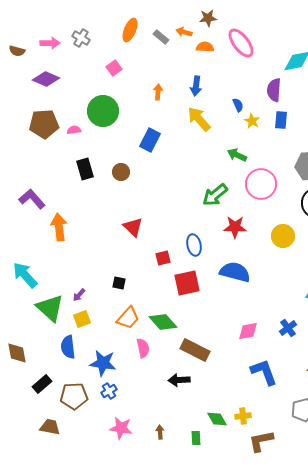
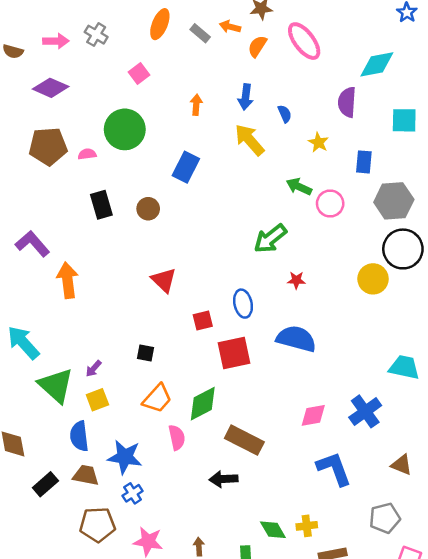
orange semicircle: (205, 47) -> (257, 46), turned -60
blue semicircle: (238, 105) -> (285, 114), moved
blue rectangle: (281, 120) -> (364, 162), moved
pink circle: (261, 184) -> (330, 204), moved, size x0.7
red star: (235, 227) -> (296, 280), size x0.6
yellow circle: (283, 236) -> (373, 279), moved
green diamond: (163, 322) -> (203, 404), turned -76
blue cross: (288, 328) -> (365, 411), size x1.4
brown pentagon: (74, 396) -> (97, 525), moved
brown trapezoid: (50, 427) -> (86, 475), moved

